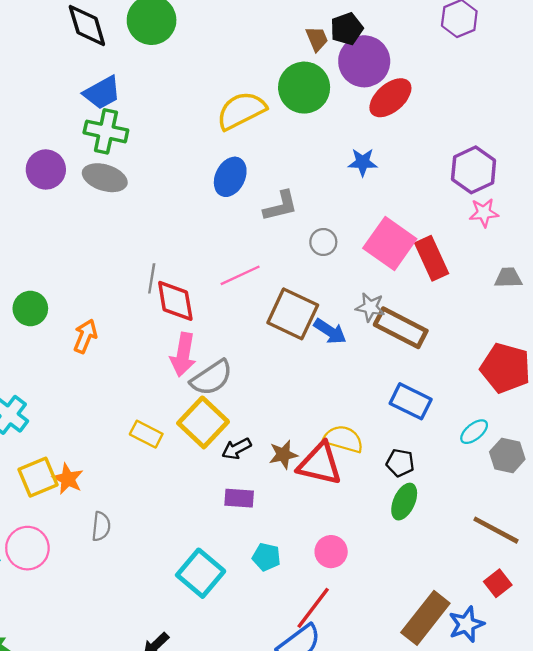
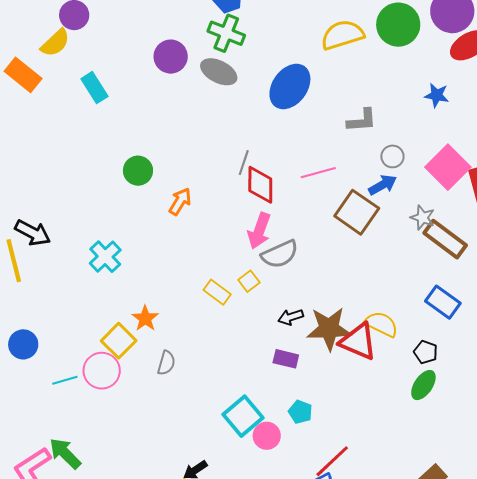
blue ellipse: (230, 177) -> (290, 87), moved, size x1.4
blue arrow: (330, 331) -> (383, 185), moved, turned -72
yellow square: (203, 422) -> (249, 281), moved, size x0.5
brown star: (283, 455) -> (329, 329), size x1.8
yellow square: (38, 477) -> (119, 341), moved, turned -32
pink circle: (331, 552) -> (267, 436), moved

